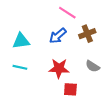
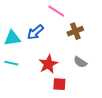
blue arrow: (58, 36) -> (35, 32), moved
red star: (59, 68) -> (48, 64), turned -30

